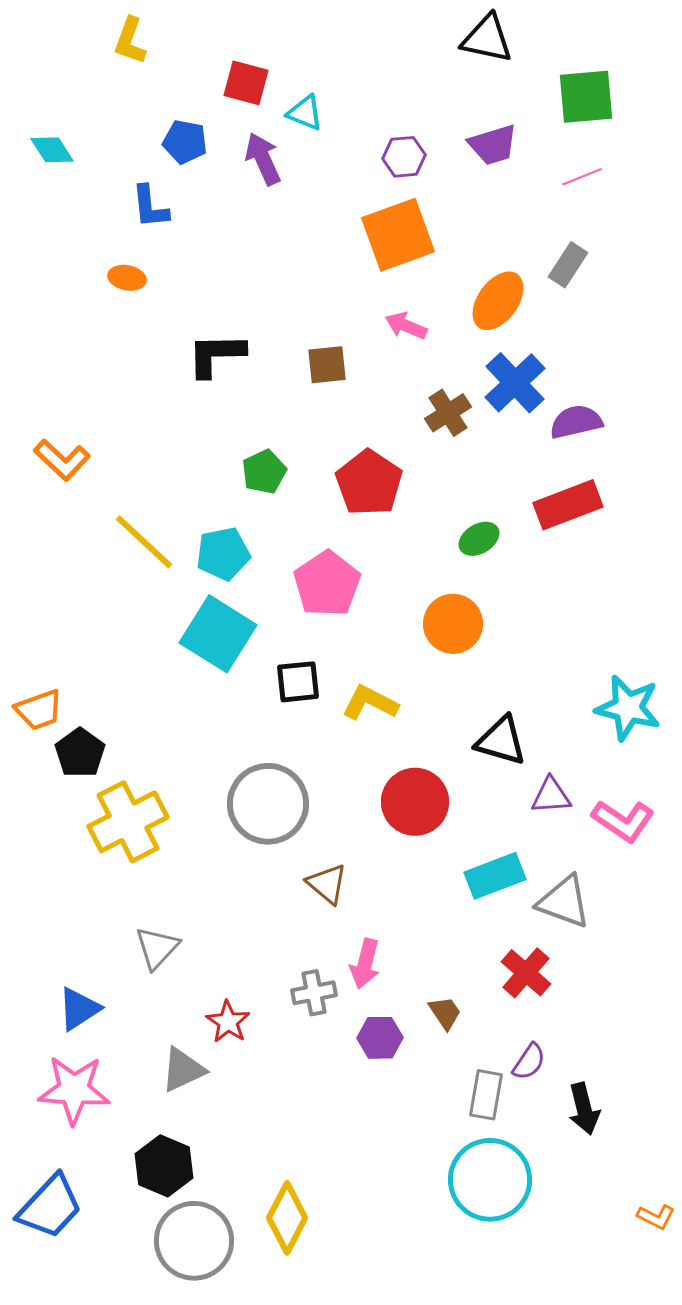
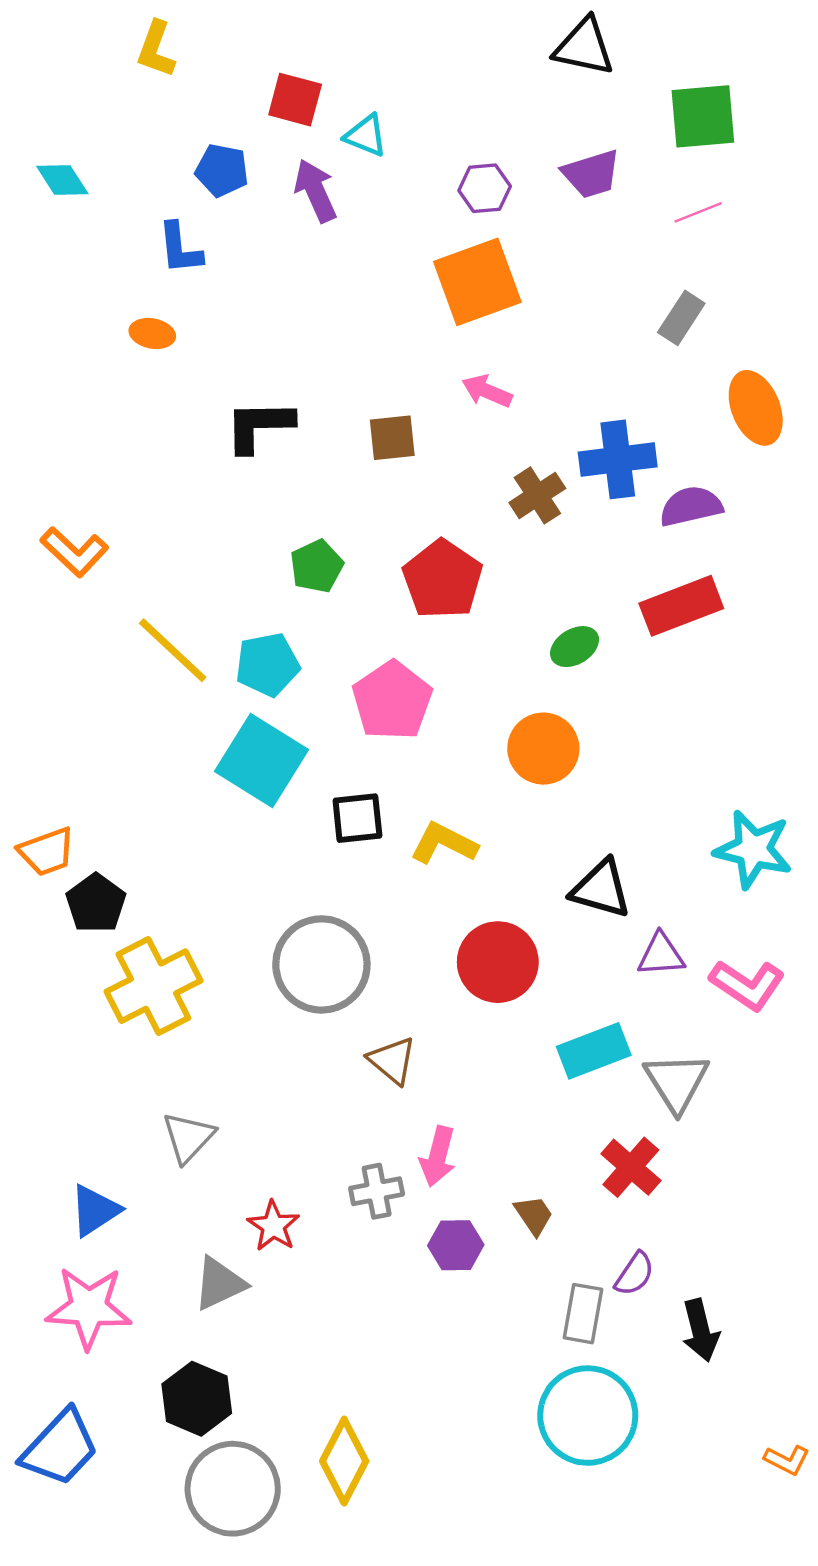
orange ellipse: (498, 301) -> (756, 408), moved, turned -58
blue cross: (515, 383) -> (618, 459), turned 36
gray triangle: (564, 902) -> (677, 1082), turned 38

